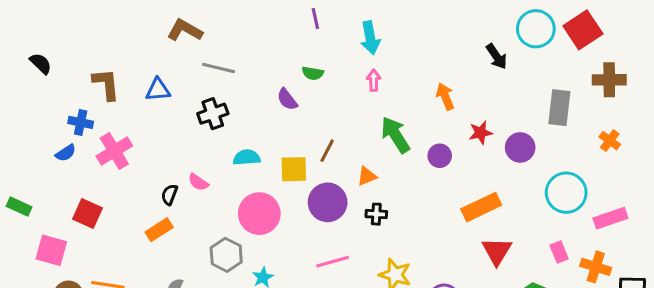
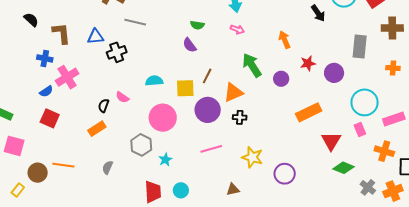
black semicircle: (41, 63) -> (31, 20), moved
pink arrow: (374, 80) -> (237, 29), turned 112
purple semicircle: (287, 99) -> (190, 45), moved
black cross: (213, 114) -> (117, 52), moved
orange cross: (610, 141) -> (393, 68), turned -32
blue semicircle: (66, 153) -> (46, 91), moved
orange triangle: (367, 176) -> (233, 93), size x1.5
pink square: (51, 250) -> (14, 146), moved
red triangle: (497, 251) -> (331, 141), moved
pink rectangle: (559, 252) -> (360, 130), moved

